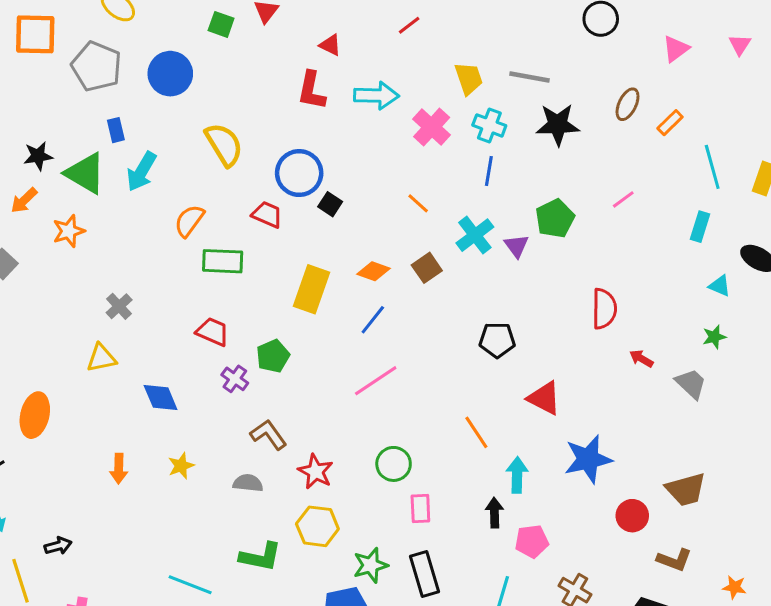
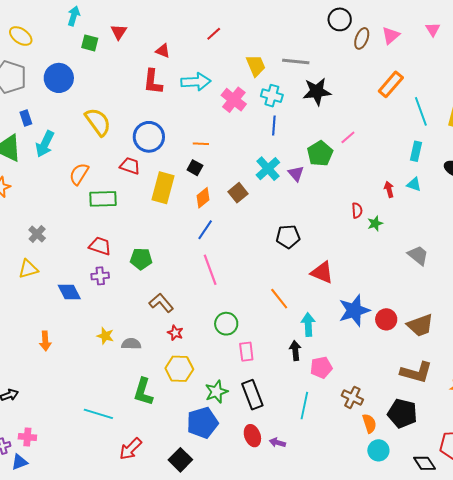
brown ellipse: (628, 104) -> (362, 38), moved
orange rectangle: (670, 123) -> (391, 84), size x1.5
pink line: (623, 199) -> (348, 137), moved
orange line: (418, 203) -> (201, 144), moved, turned -35
black square: (330, 204) -> (195, 168), moved
orange diamond: (373, 271) -> (203, 198), turned -55
cyan triangle: (720, 286) -> (414, 184), moved
yellow rectangle: (311, 289) -> (163, 188), moved
red semicircle: (604, 309) -> (357, 210), size x0.6
green star: (714, 337) -> (375, 223), moved
green pentagon: (273, 356) -> (141, 259), turned 30
red arrow: (641, 359) -> (389, 189), moved, turned 49
purple cross: (235, 379) -> (100, 276), moved, turned -36
pink line: (376, 381) -> (210, 270), turned -72
brown L-shape: (268, 435) -> (161, 303), moved
yellow star: (181, 466) -> (105, 336), moved, turned -30
red star: (316, 472) -> (175, 333), size x0.7
red circle: (632, 516) -> (386, 319), moved
green L-shape: (261, 557) -> (143, 392), turned 100
brown L-shape: (674, 560) -> (416, 372), size x1.4

